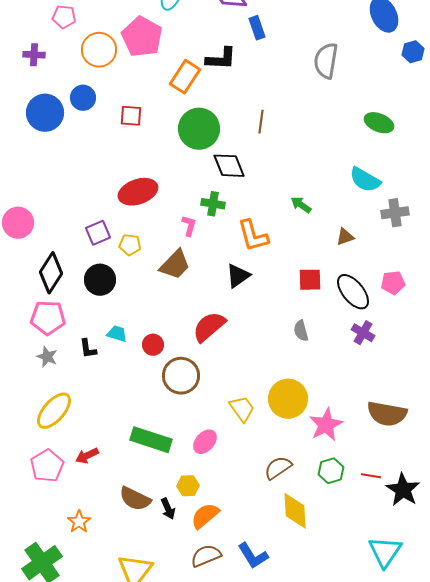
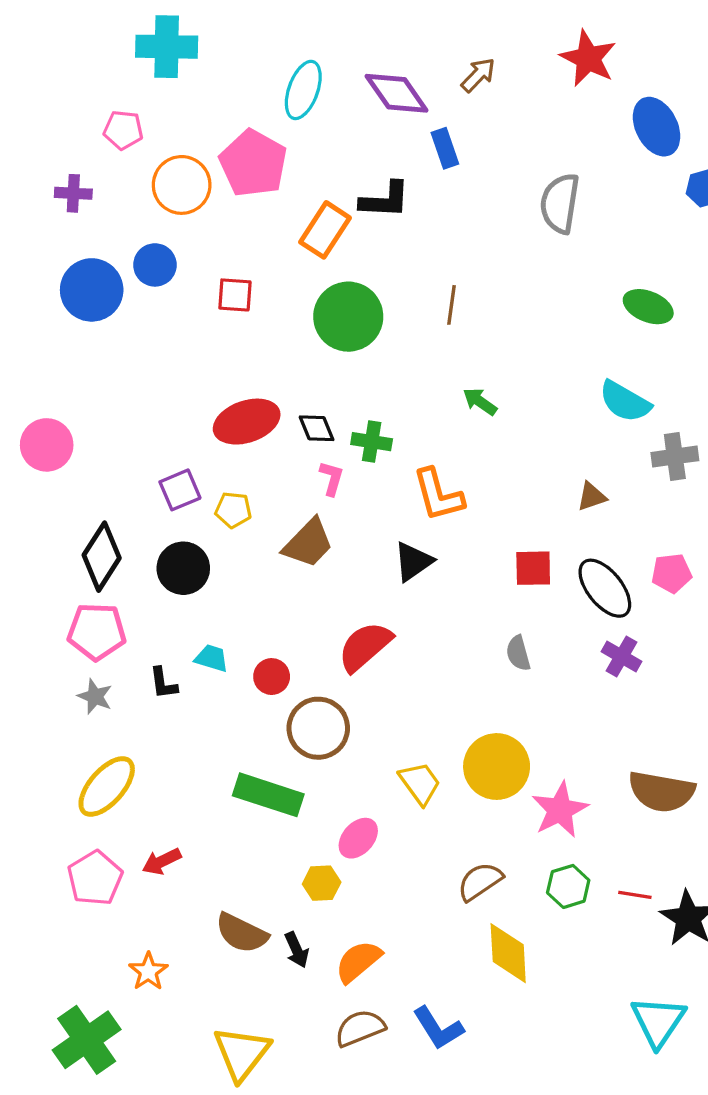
black diamond: (229, 166) -> (317, 428), moved, size x0.7
green arrow: (301, 205) -> (480, 402), moved
pink circle: (18, 223) -> (47, 445), moved
green rectangle: (151, 440) -> (268, 795), moved
yellow hexagon: (188, 486) -> (322, 883), moved

